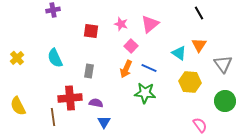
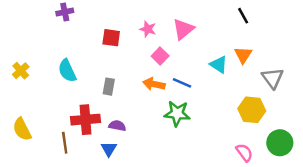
orange arrow: (126, 69) -> (154, 84), turned 78
yellow hexagon: (190, 82) -> (252, 110), moved
green circle: (225, 101) -> (280, 143), moved
blue triangle: (104, 122) -> (109, 149), moved

